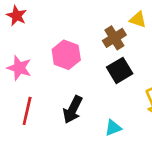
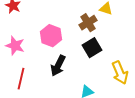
black arrow: (73, 110) -> (58, 66), moved

